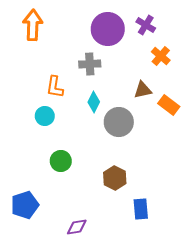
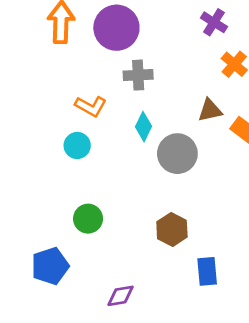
purple circle: (108, 29) -> (116, 28), moved
orange L-shape: (55, 87) -> (91, 106), turned -70
green circle: (61, 161) -> (88, 219), moved

